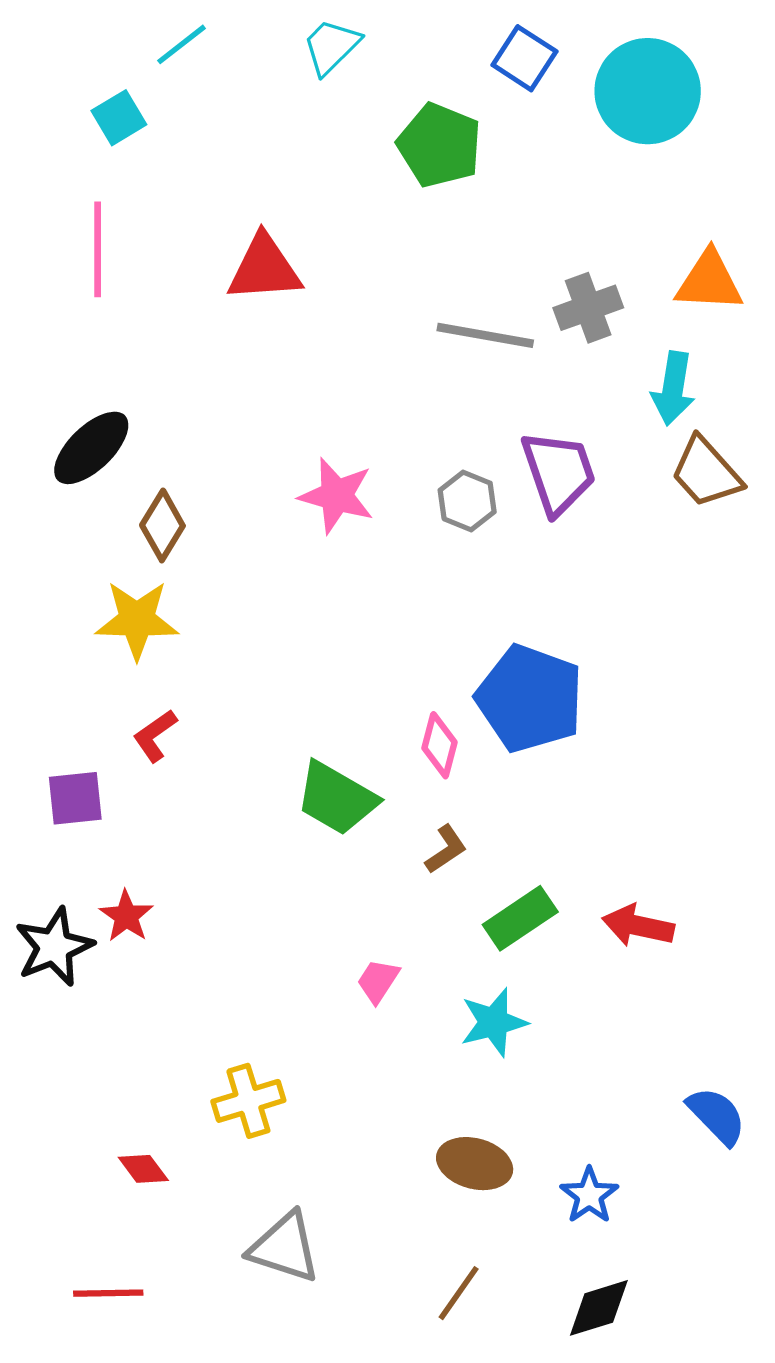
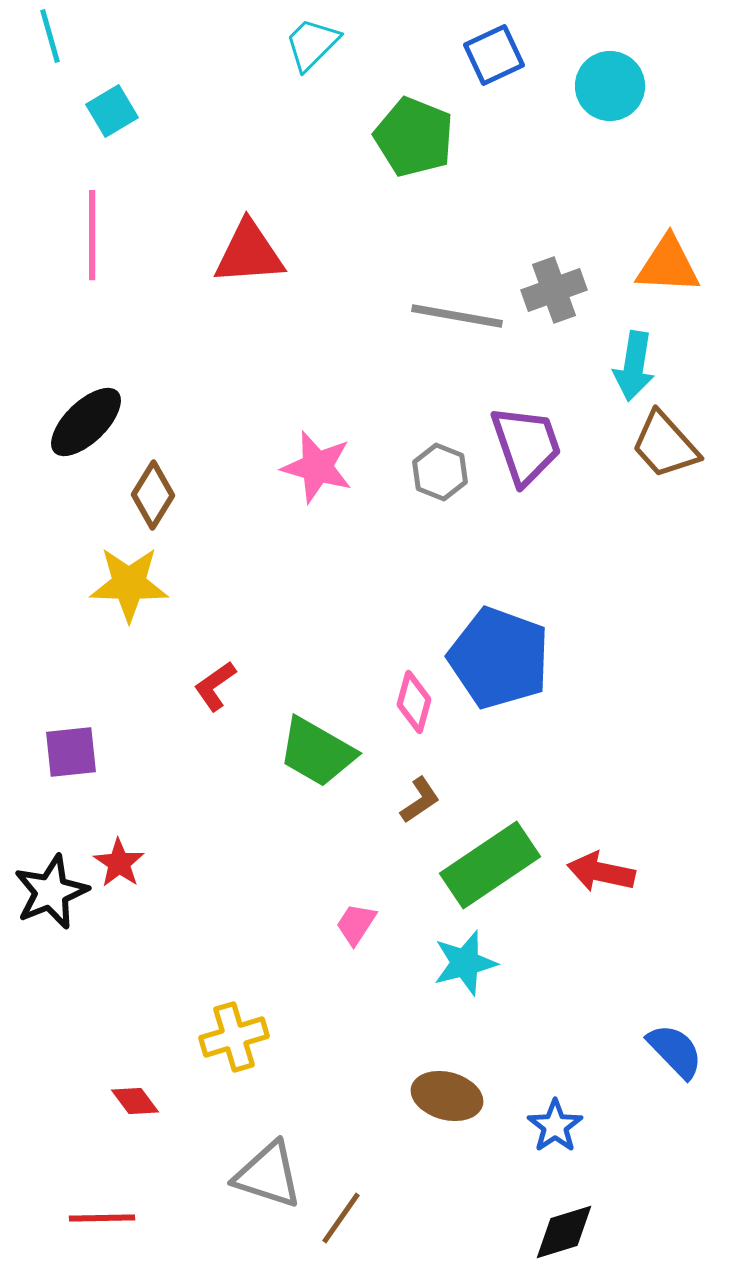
cyan line: (182, 44) -> (50, 36), moved, turned -68
blue square: (524, 58) -> (494, 55), turned 32
cyan circle: (648, 91) -> (610, 86), size x0.7
red L-shape: (155, 736) -> (215, 686), moved
green rectangle: (520, 918) -> (490, 865), size x1.4
brown line: (459, 1293) -> (341, 1218), moved

